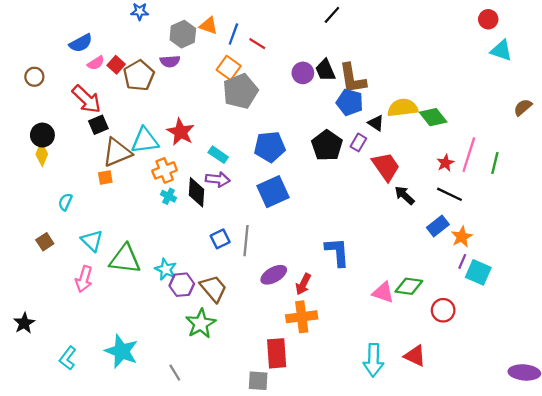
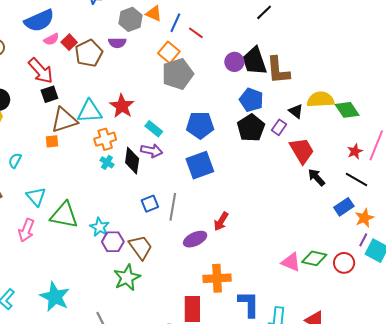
blue semicircle: (81, 43) -> (39, 21), size x1.4
black trapezoid: (325, 70) -> (254, 61), size x1.4
blue pentagon: (350, 102) -> (251, 100), moved
blue L-shape: (337, 252) -> (249, 304), moved
red arrow: (303, 284) -> (221, 221), moved
red circle: (443, 310) -> (344, 263), moved

